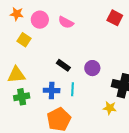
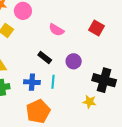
red square: (115, 18) -> (97, 28), moved
pink semicircle: (66, 22) -> (56, 30), moved

